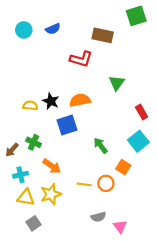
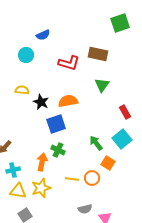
cyan circle: (24, 30) -> (26, 55), moved
brown rectangle: (103, 35) -> (98, 54), moved
yellow semicircle: (30, 106) -> (22, 90), moved
green cross: (34, 142) -> (58, 150), moved
green arrow: (101, 146) -> (96, 143), moved
orange arrow: (52, 166) -> (42, 162), turned -114

